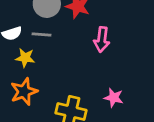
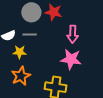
pink star: (114, 98) -> (71, 59), moved, size x1.5

